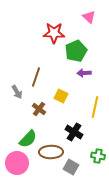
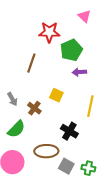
brown line: (36, 77) -> (31, 63), moved
gray arrow: (17, 92) -> (12, 99), moved
green semicircle: (28, 139) -> (16, 129), moved
green cross: (98, 156) -> (88, 168), moved

